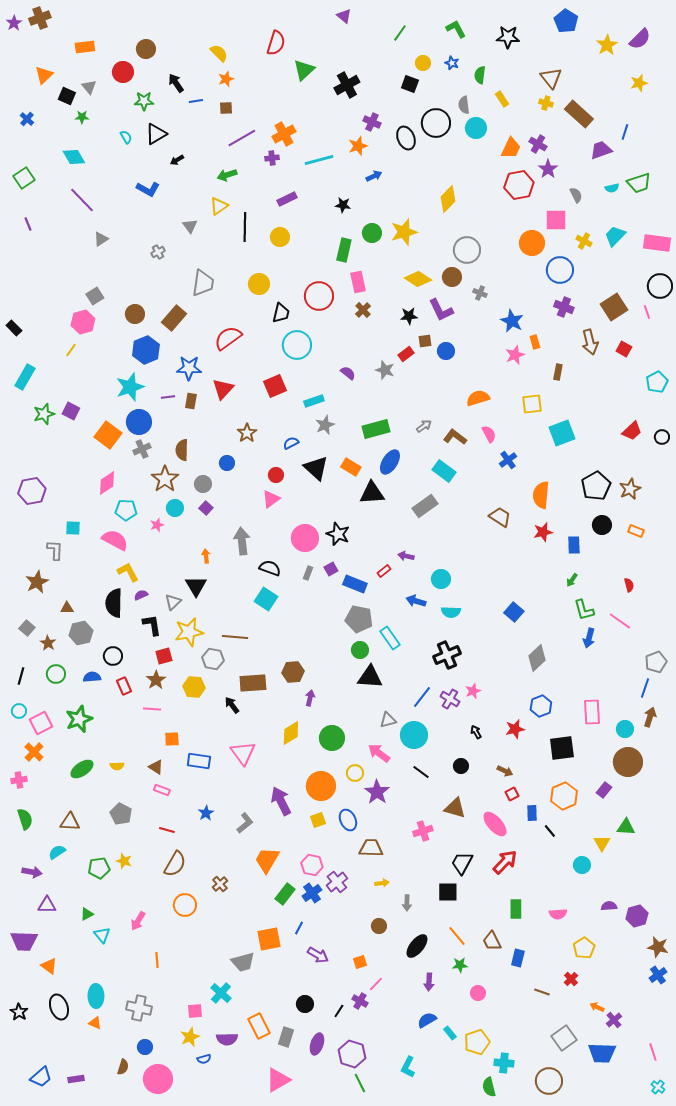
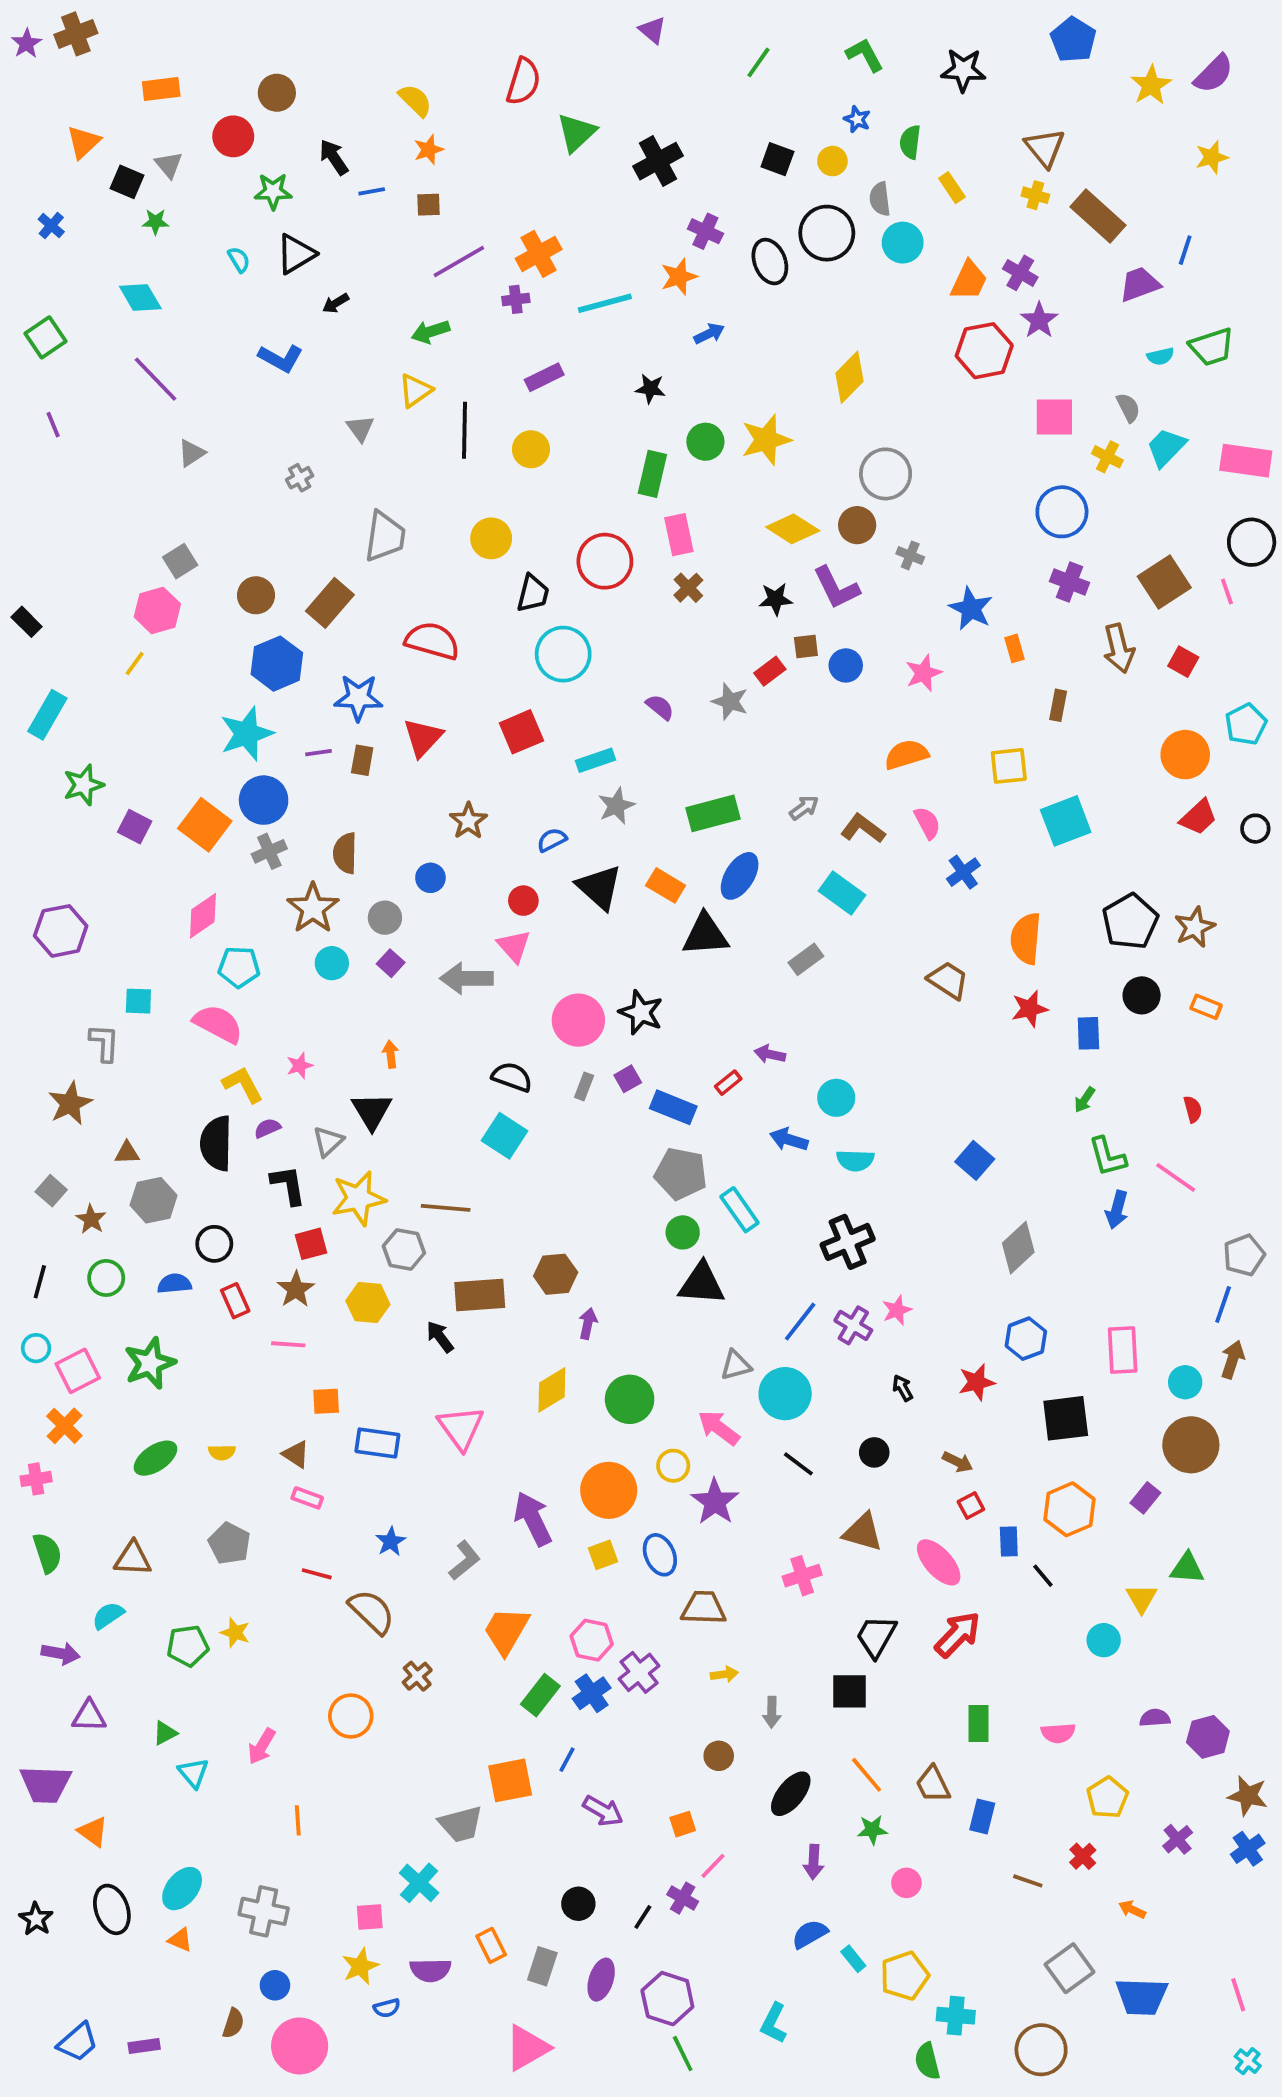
yellow circle: (423, 63) -> (832, 161), moved
gray semicircle: (576, 195) -> (1128, 408), moved
orange circle: (532, 243) -> (1185, 755), moved
red semicircle: (228, 338) -> (432, 641), turned 52
pink star: (515, 355) -> (923, 673), moved
purple square: (71, 411) -> (135, 827), moved
pink triangle: (271, 499) -> (514, 946), turned -36
gray rectangle: (425, 506) -> (806, 959), size x0.7
pink star: (157, 525) -> (300, 1066), moved
gray arrow: (242, 541) -> (466, 978), moved, turned -84
brown semicircle: (175, 864) -> (372, 1612), moved, turned -76
cyan ellipse: (96, 996) -> (182, 1889), turned 40
purple cross: (614, 1020) -> (1178, 1839), moved
orange rectangle: (259, 1026) -> (491, 1945), size x0.7

